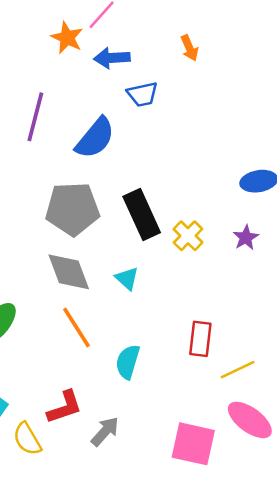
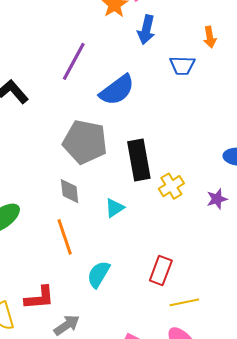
blue arrow: (112, 58) -> (146, 30), turned -88
blue trapezoid: (142, 94) -> (182, 65), moved
gray diamond: (69, 272) -> (70, 191), size x0.7
cyan triangle: (127, 278) -> (115, 208), turned 30

